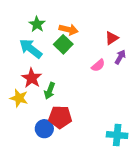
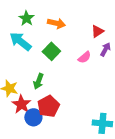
green square: (63, 44) -> (51, 51), moved
red star: (32, 78) -> (21, 104), moved
red pentagon: (60, 117) -> (48, 106), turned -30

